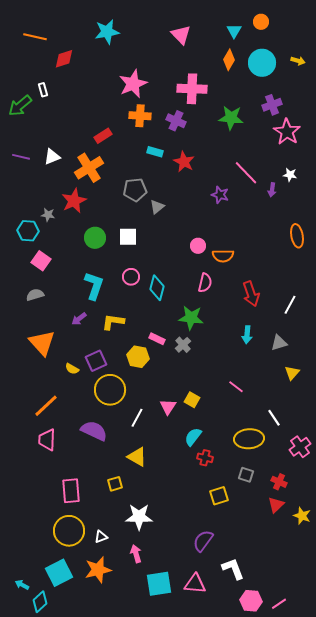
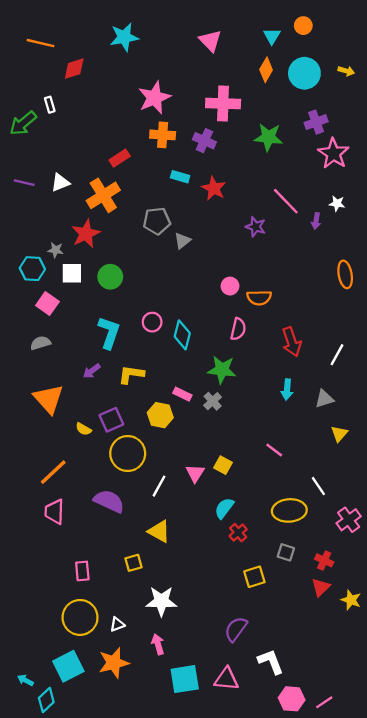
white square: (128, 237) -> (72, 273), moved
red cross: (205, 458) -> (238, 533), turned 35
pink rectangle: (71, 491) -> (82, 571), size x0.7

